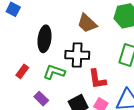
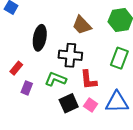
green L-shape: (54, 72) -> (56, 79), moved
purple rectangle: (41, 99) -> (27, 88), moved, turned 64

